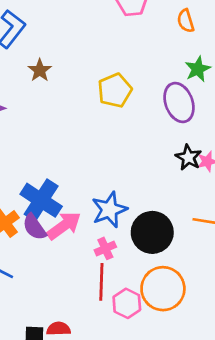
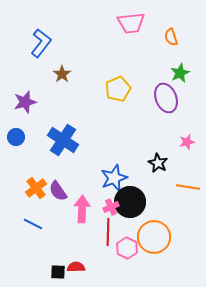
black star: (188, 157) -> (158, 163), moved
blue cross: (41, 200) -> (63, 140), moved
pink arrow: (64, 226) -> (82, 209), moved, turned -52
black circle: (152, 232) -> (130, 202), moved

